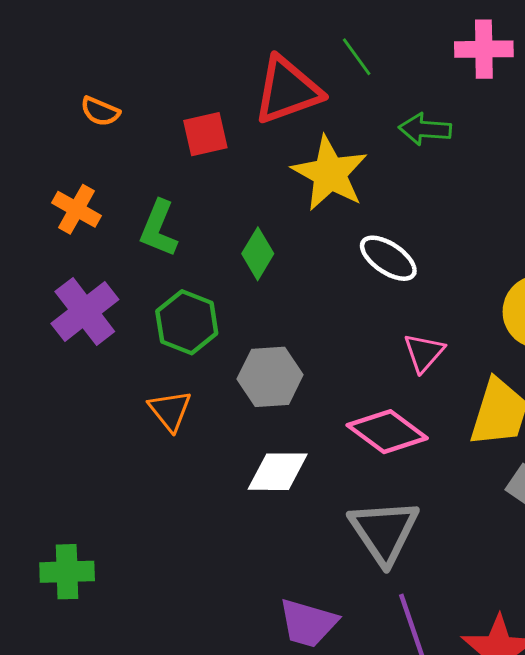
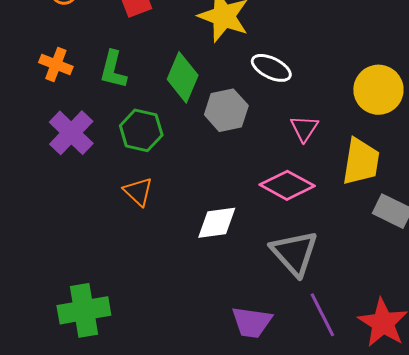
green diamond: (258, 254) -> (183, 77), size x1.4
gray hexagon: (270, 377) -> (226, 110), moved
green cross: (67, 572) -> (84, 310), size x1.4

